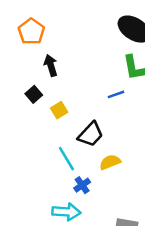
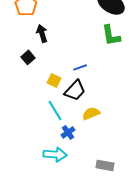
blue line: (116, 94) -> (80, 67), moved
yellow square: (59, 110) -> (54, 80), moved, turned -32

